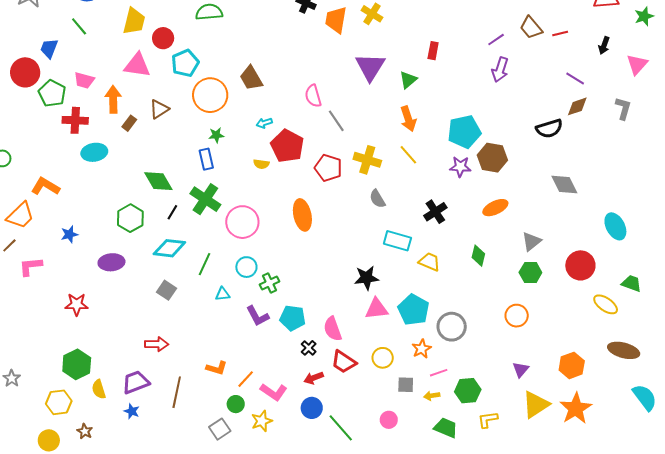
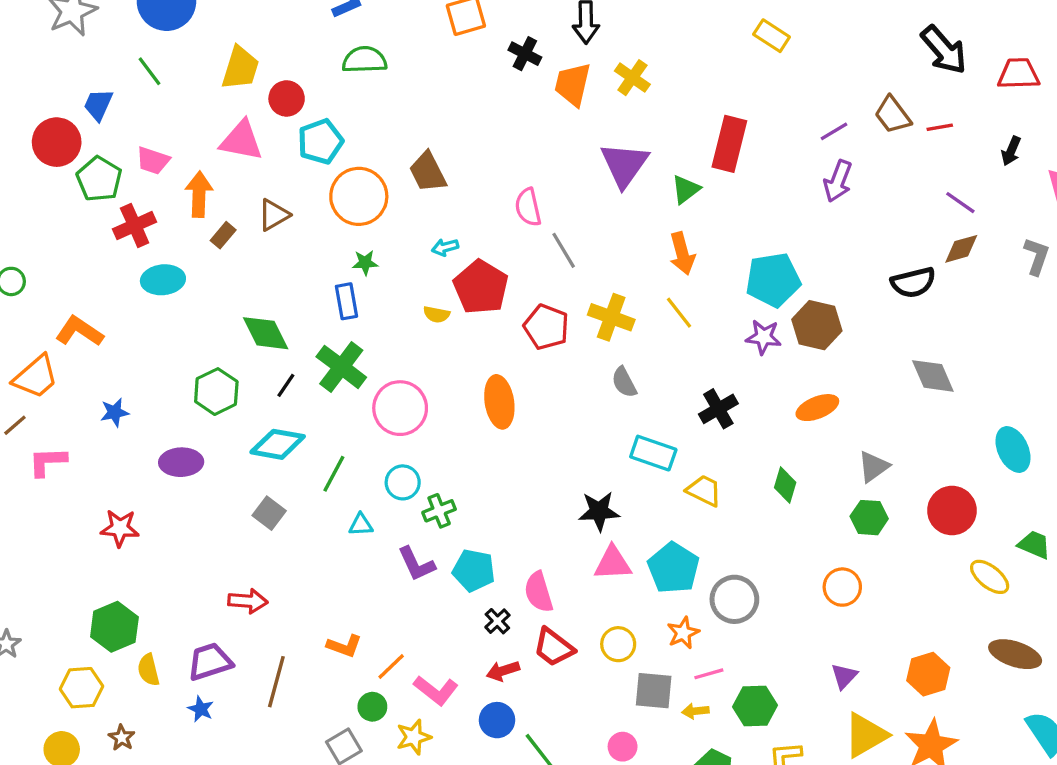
red rectangle: (433, 51) -> (729, 144), size x1.8
red cross: (75, 120) -> (135, 225), turned -30
gray square: (406, 385) -> (654, 691), size x1.4

